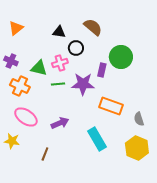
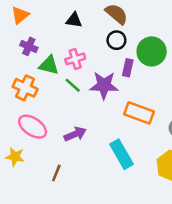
black circle: (76, 48) -> (116, 40), moved
purple cross: (11, 61) -> (29, 46), moved
green line: (58, 84) -> (73, 85), turned 48

